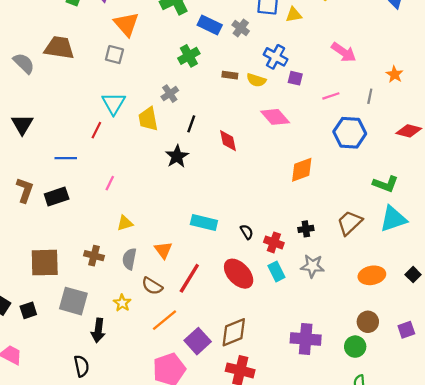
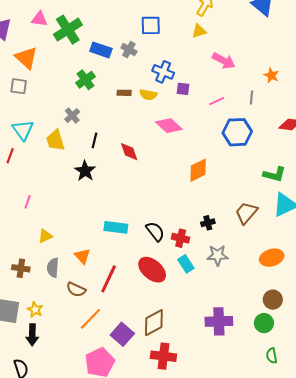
yellow triangle: (294, 15) -> (199, 31), moved
black semicircle: (247, 232) -> (155, 231), size x1.5
yellow star: (122, 303) -> (35, 310), moved

